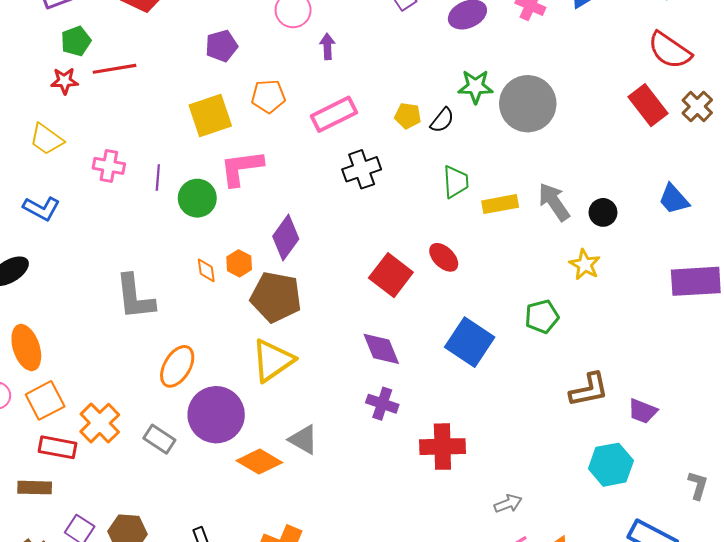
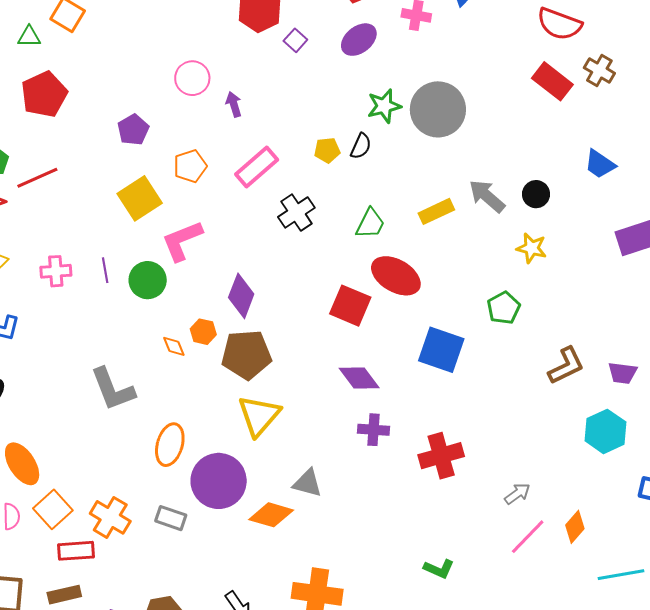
green trapezoid: (456, 182) -> (370, 224), moved, turned 44
red ellipse: (444, 257) -> (396, 276), size x1.6

